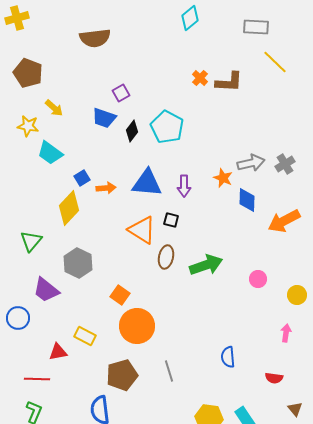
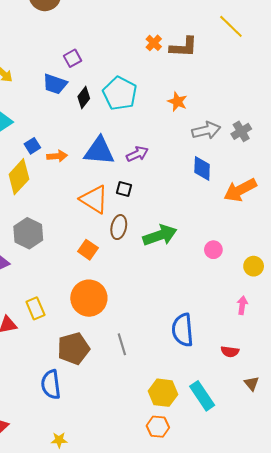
orange star: (223, 178) -> (177, 102), moved
purple arrow: (184, 186) -> (137, 154), turned -115
orange square: (120, 295) -> (88, 250), moved
yellow rectangle: (85, 336) -> (35, 308), turned 40
blue semicircle: (228, 357) -> (183, 330), size x1.5

